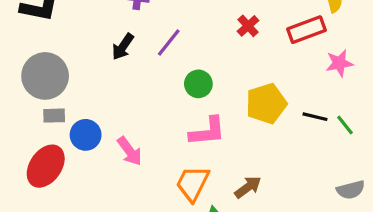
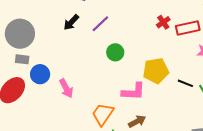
red cross: (248, 26) -> (163, 22), moved
pink L-shape: (207, 131) -> (133, 92), moved

